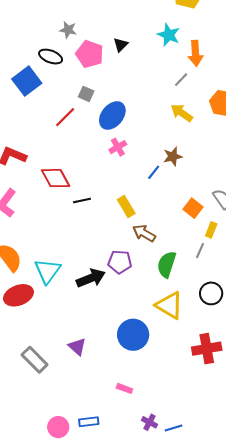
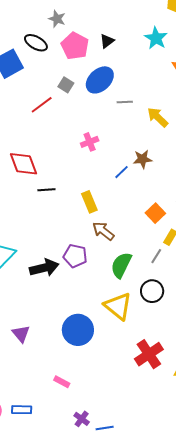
gray line: (181, 80) -> (125, 102), moved, turned 35
blue ellipse: (112, 115) -> (100, 80), moved
black circle: (211, 293) -> (152, 291), moved
red cross: (207, 349) -> (149, 354), turned -32

